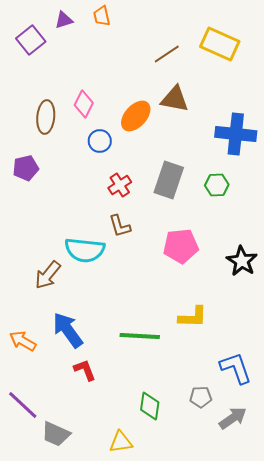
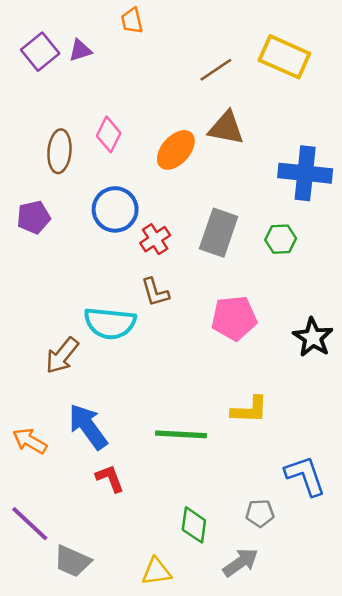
purple triangle: (64, 20) -> (80, 50), moved
blue circle: (100, 141) -> (115, 209), moved, size x1.5
gray arrow: (233, 418) -> (240, 562), moved

